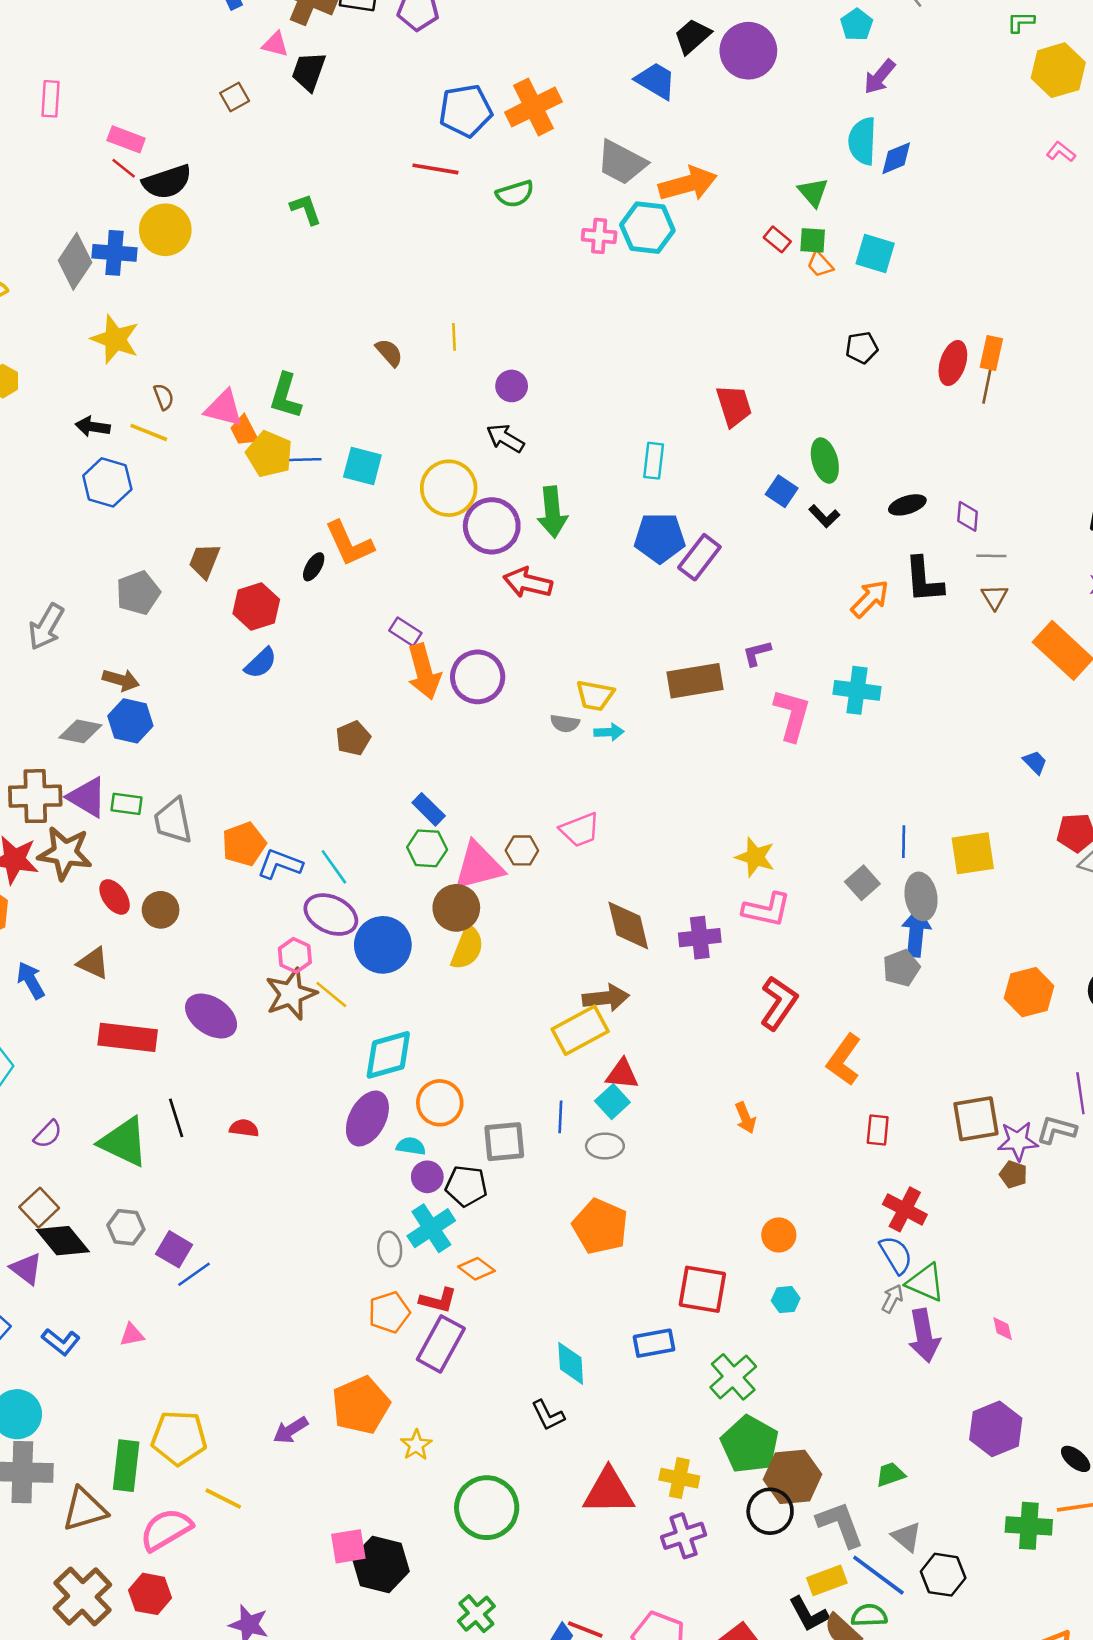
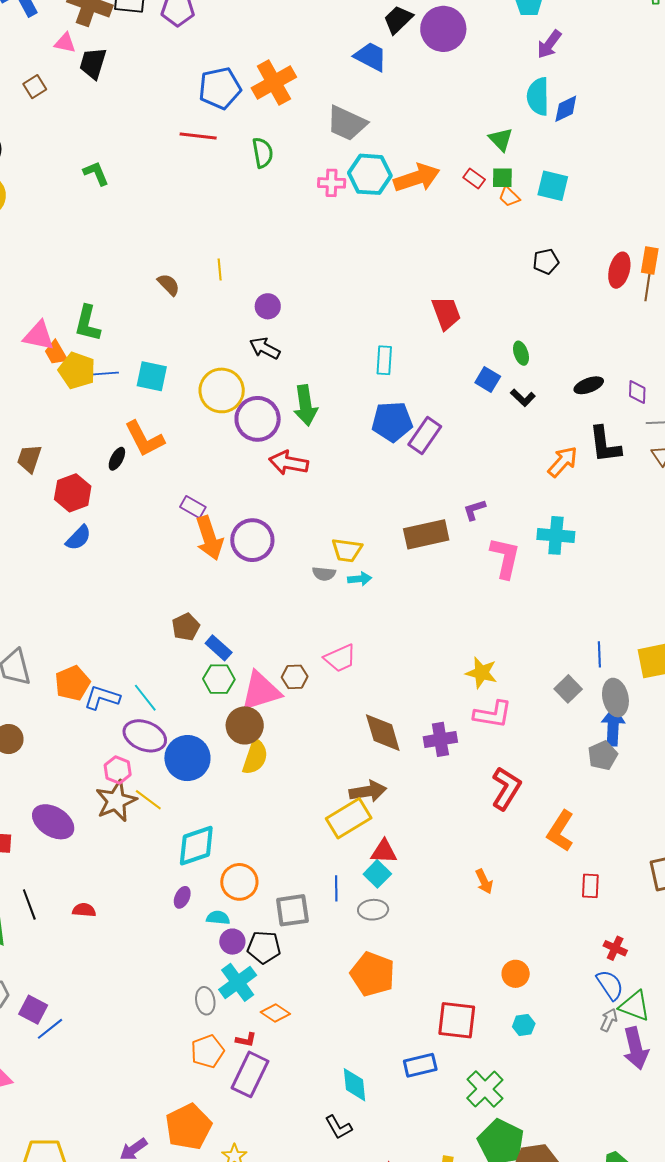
orange arrow: (688, 184) -> (417, 178), moved
green semicircle: (515, 194) -> (263, 153), turned -80
green ellipse: (825, 461) -> (521, 353), size x0.7
brown pentagon: (353, 738) -> (186, 627), moved
purple ellipse: (367, 1119) -> (182, 897), size x0.5
red cross: (905, 1209) -> (615, 948), size x0.7
red L-shape: (438, 1300) -> (246, 1040), size x0.7

